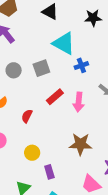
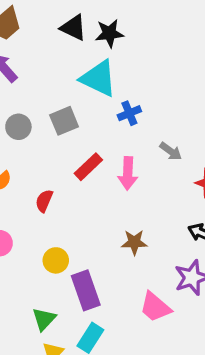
black star: (93, 18) -> (109, 33), moved
brown star: (80, 144) -> (134, 242), size x0.7
purple rectangle: (49, 172) -> (86, 290), size x1.6

